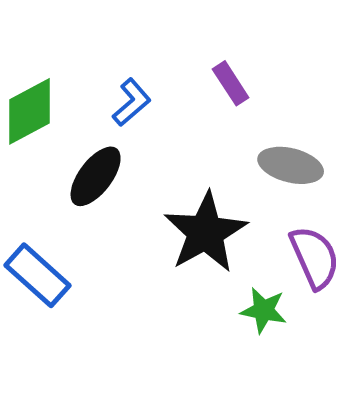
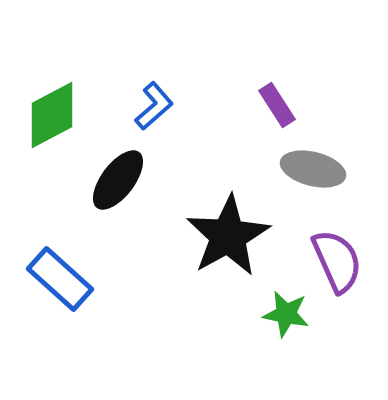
purple rectangle: (231, 83) -> (277, 105), moved

